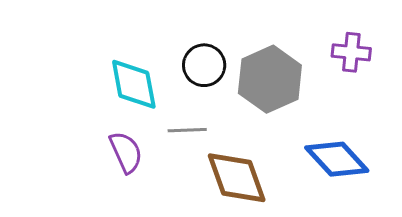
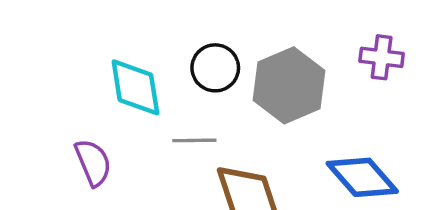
purple semicircle: (126, 152) -> (93, 163), moved

